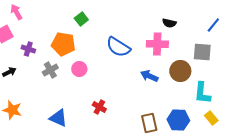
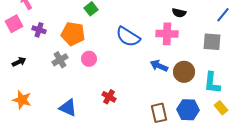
purple cross: (28, 49) -> (39, 30), moved
brown circle: (180, 71) -> (184, 72), moved

